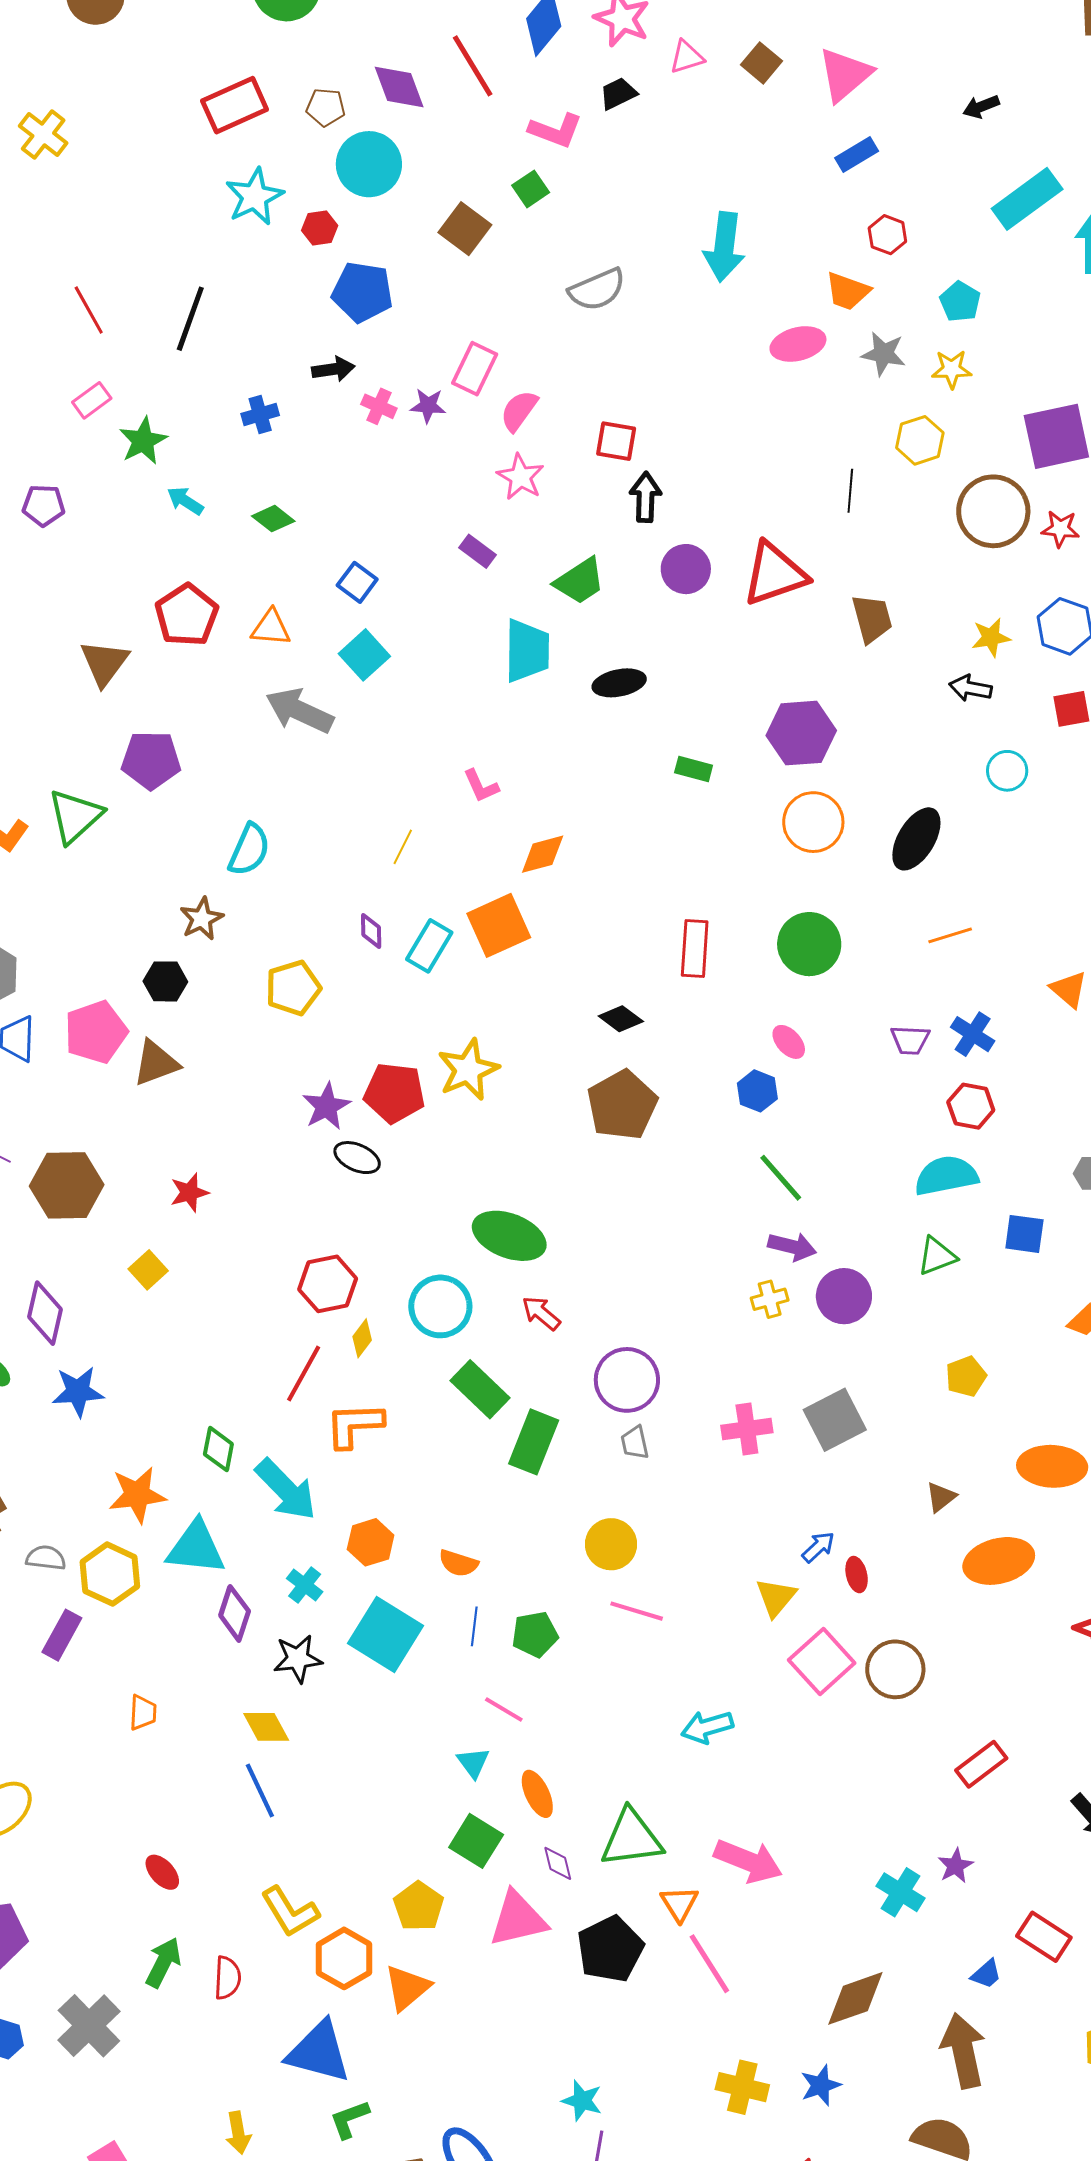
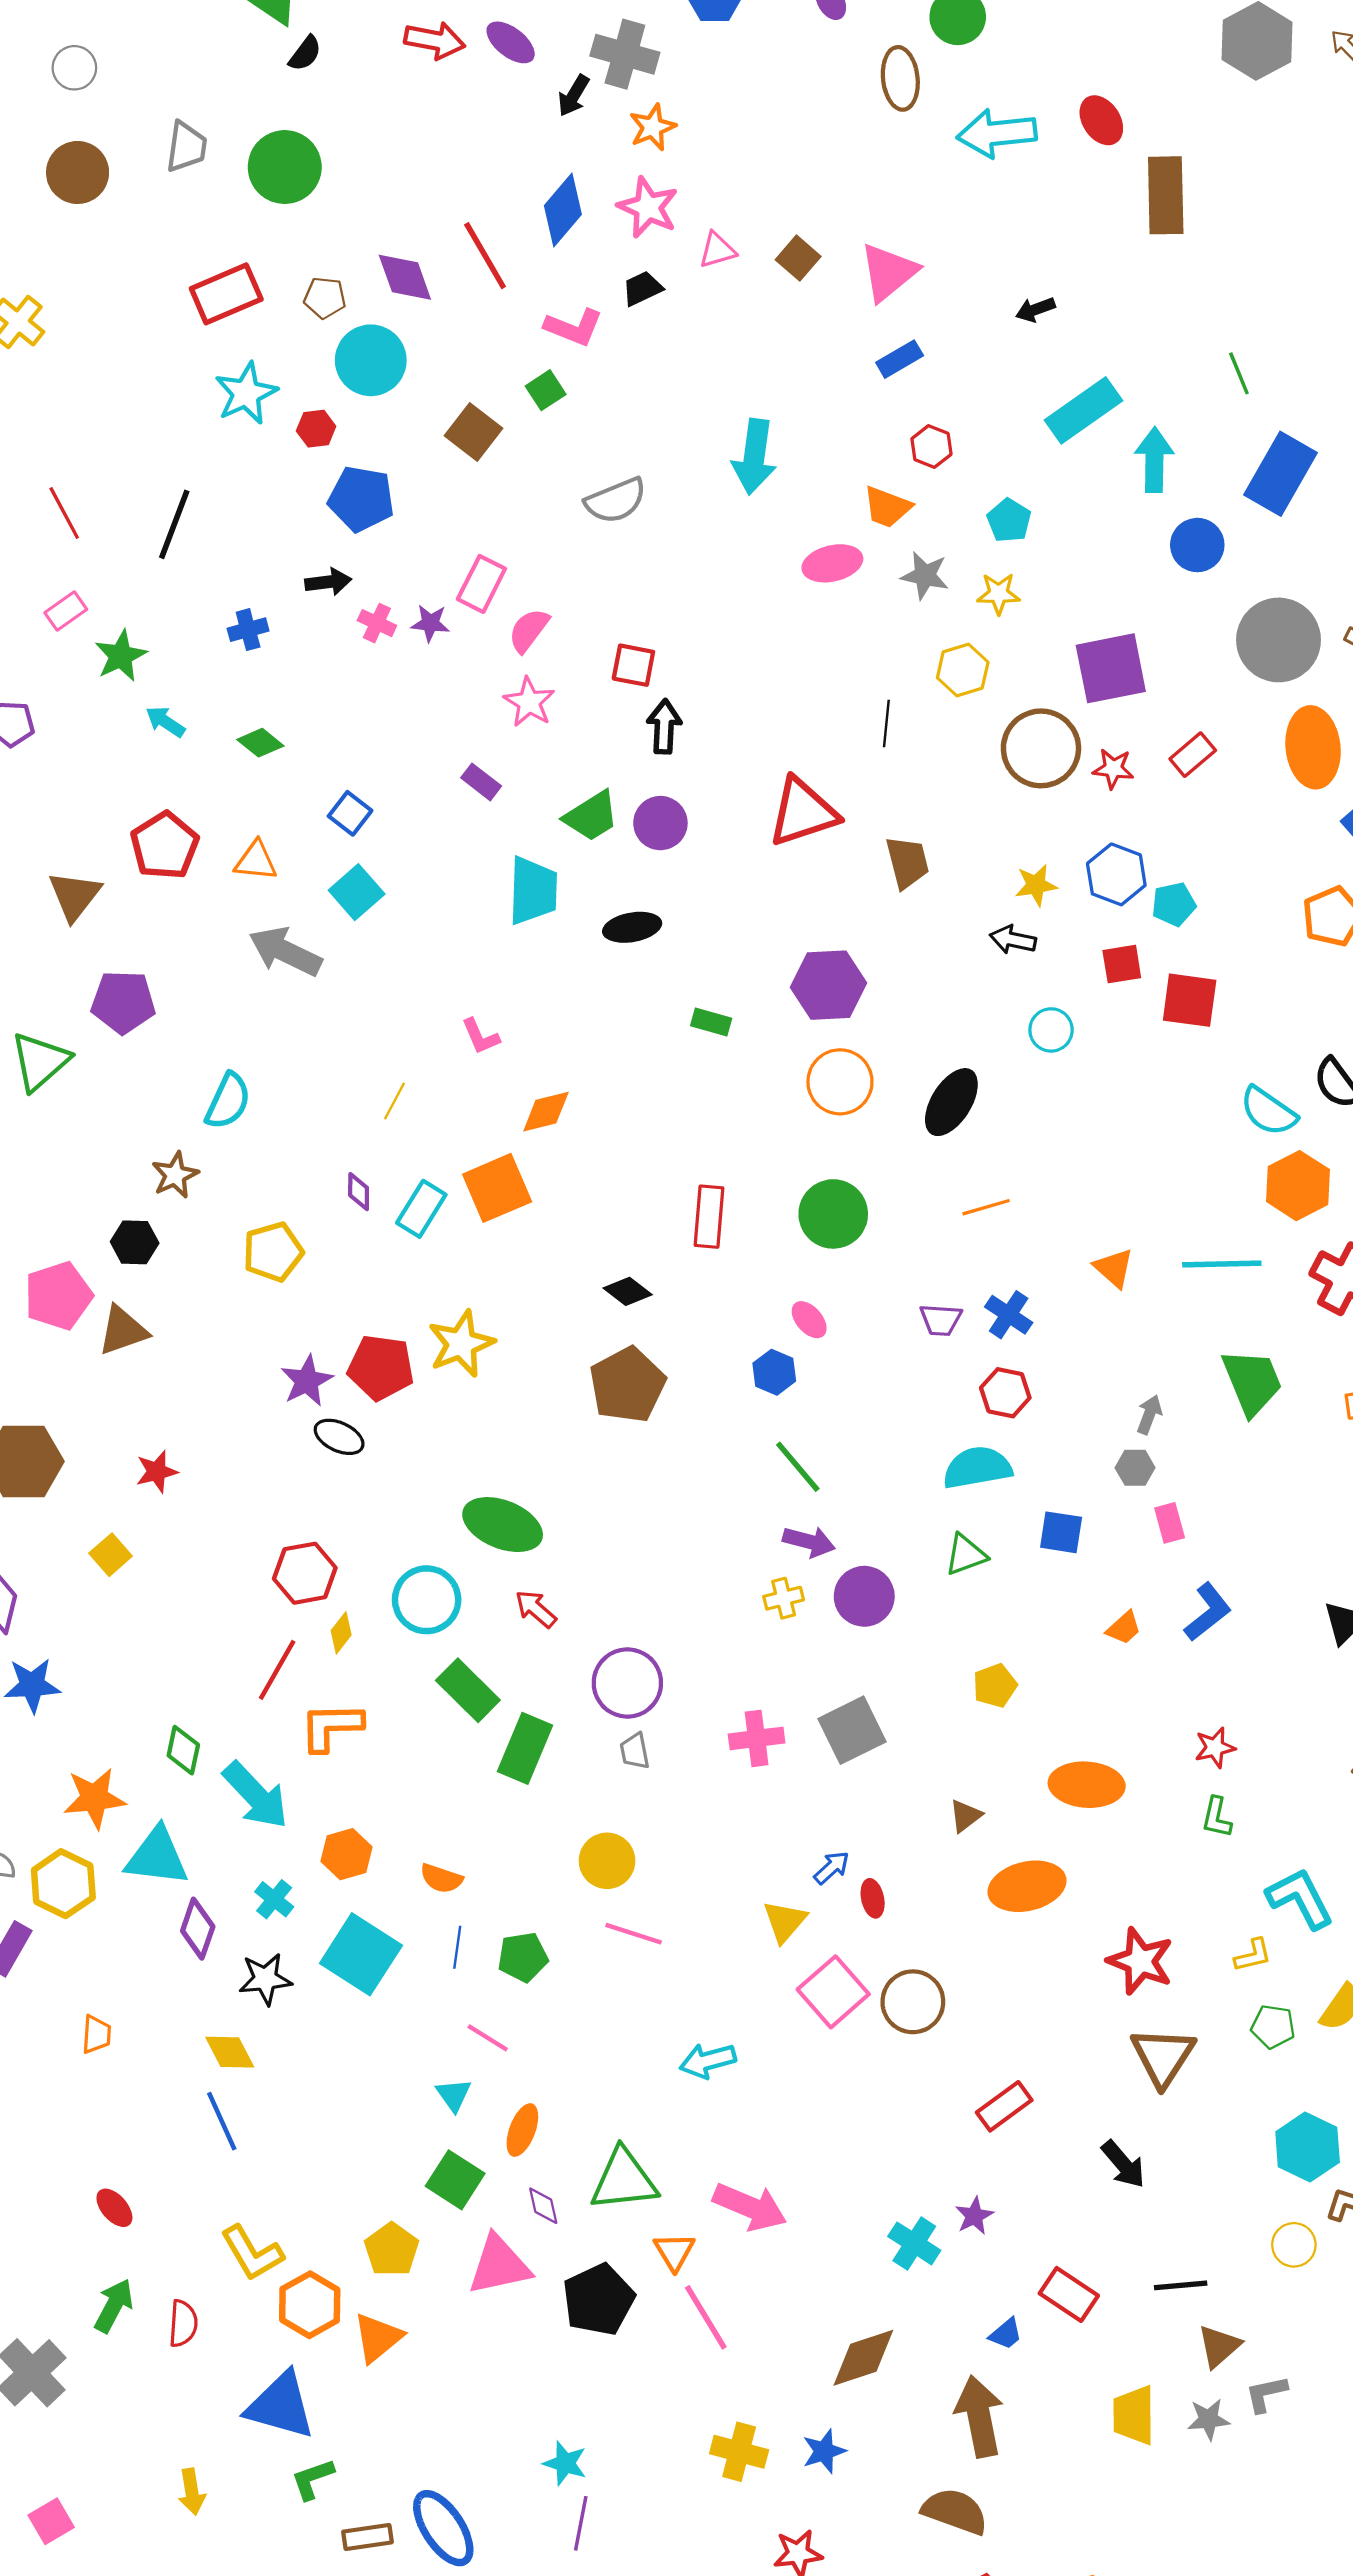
purple circle: (686, 569) -> (660, 823), moved
orange ellipse: (537, 1794) -> (522, 2130), turned 45

